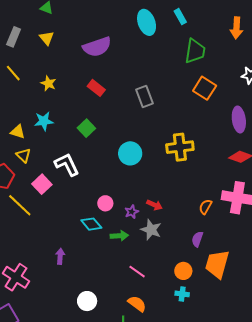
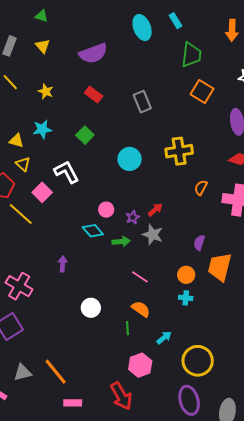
red arrow: (154, 205) -> (155, 210), turned -63
orange semicircle: (205, 207) -> (201, 188), moved

